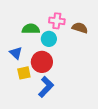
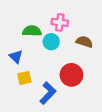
brown semicircle: (80, 28) -> (84, 42), moved
red circle: (42, 62) -> (71, 75), moved

